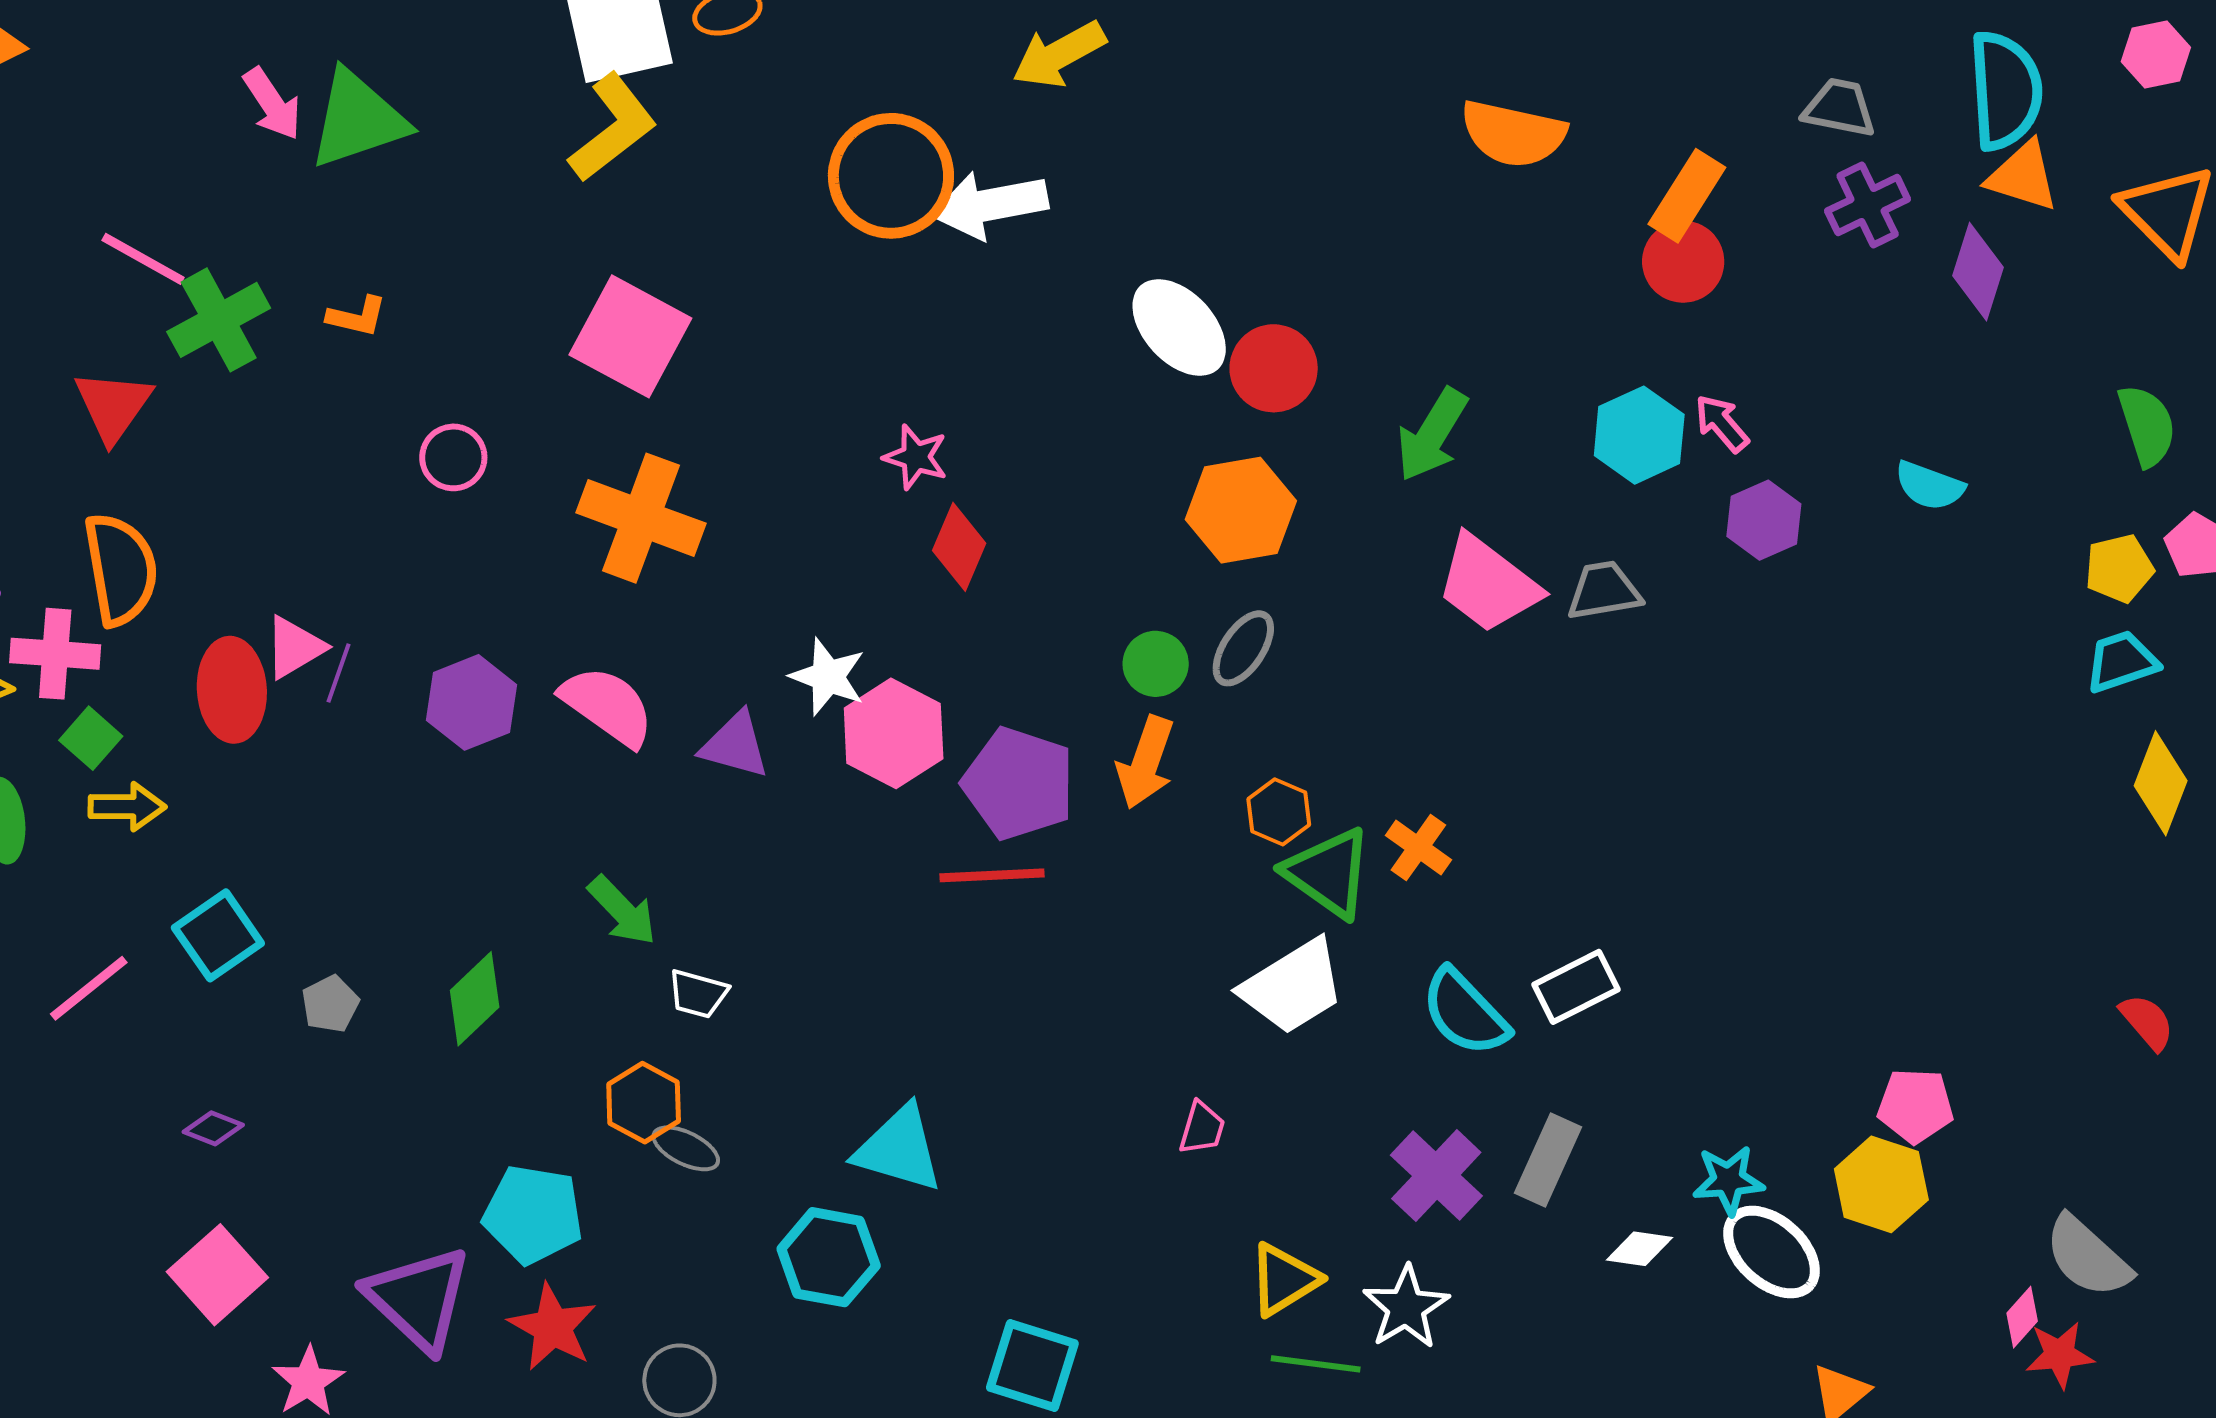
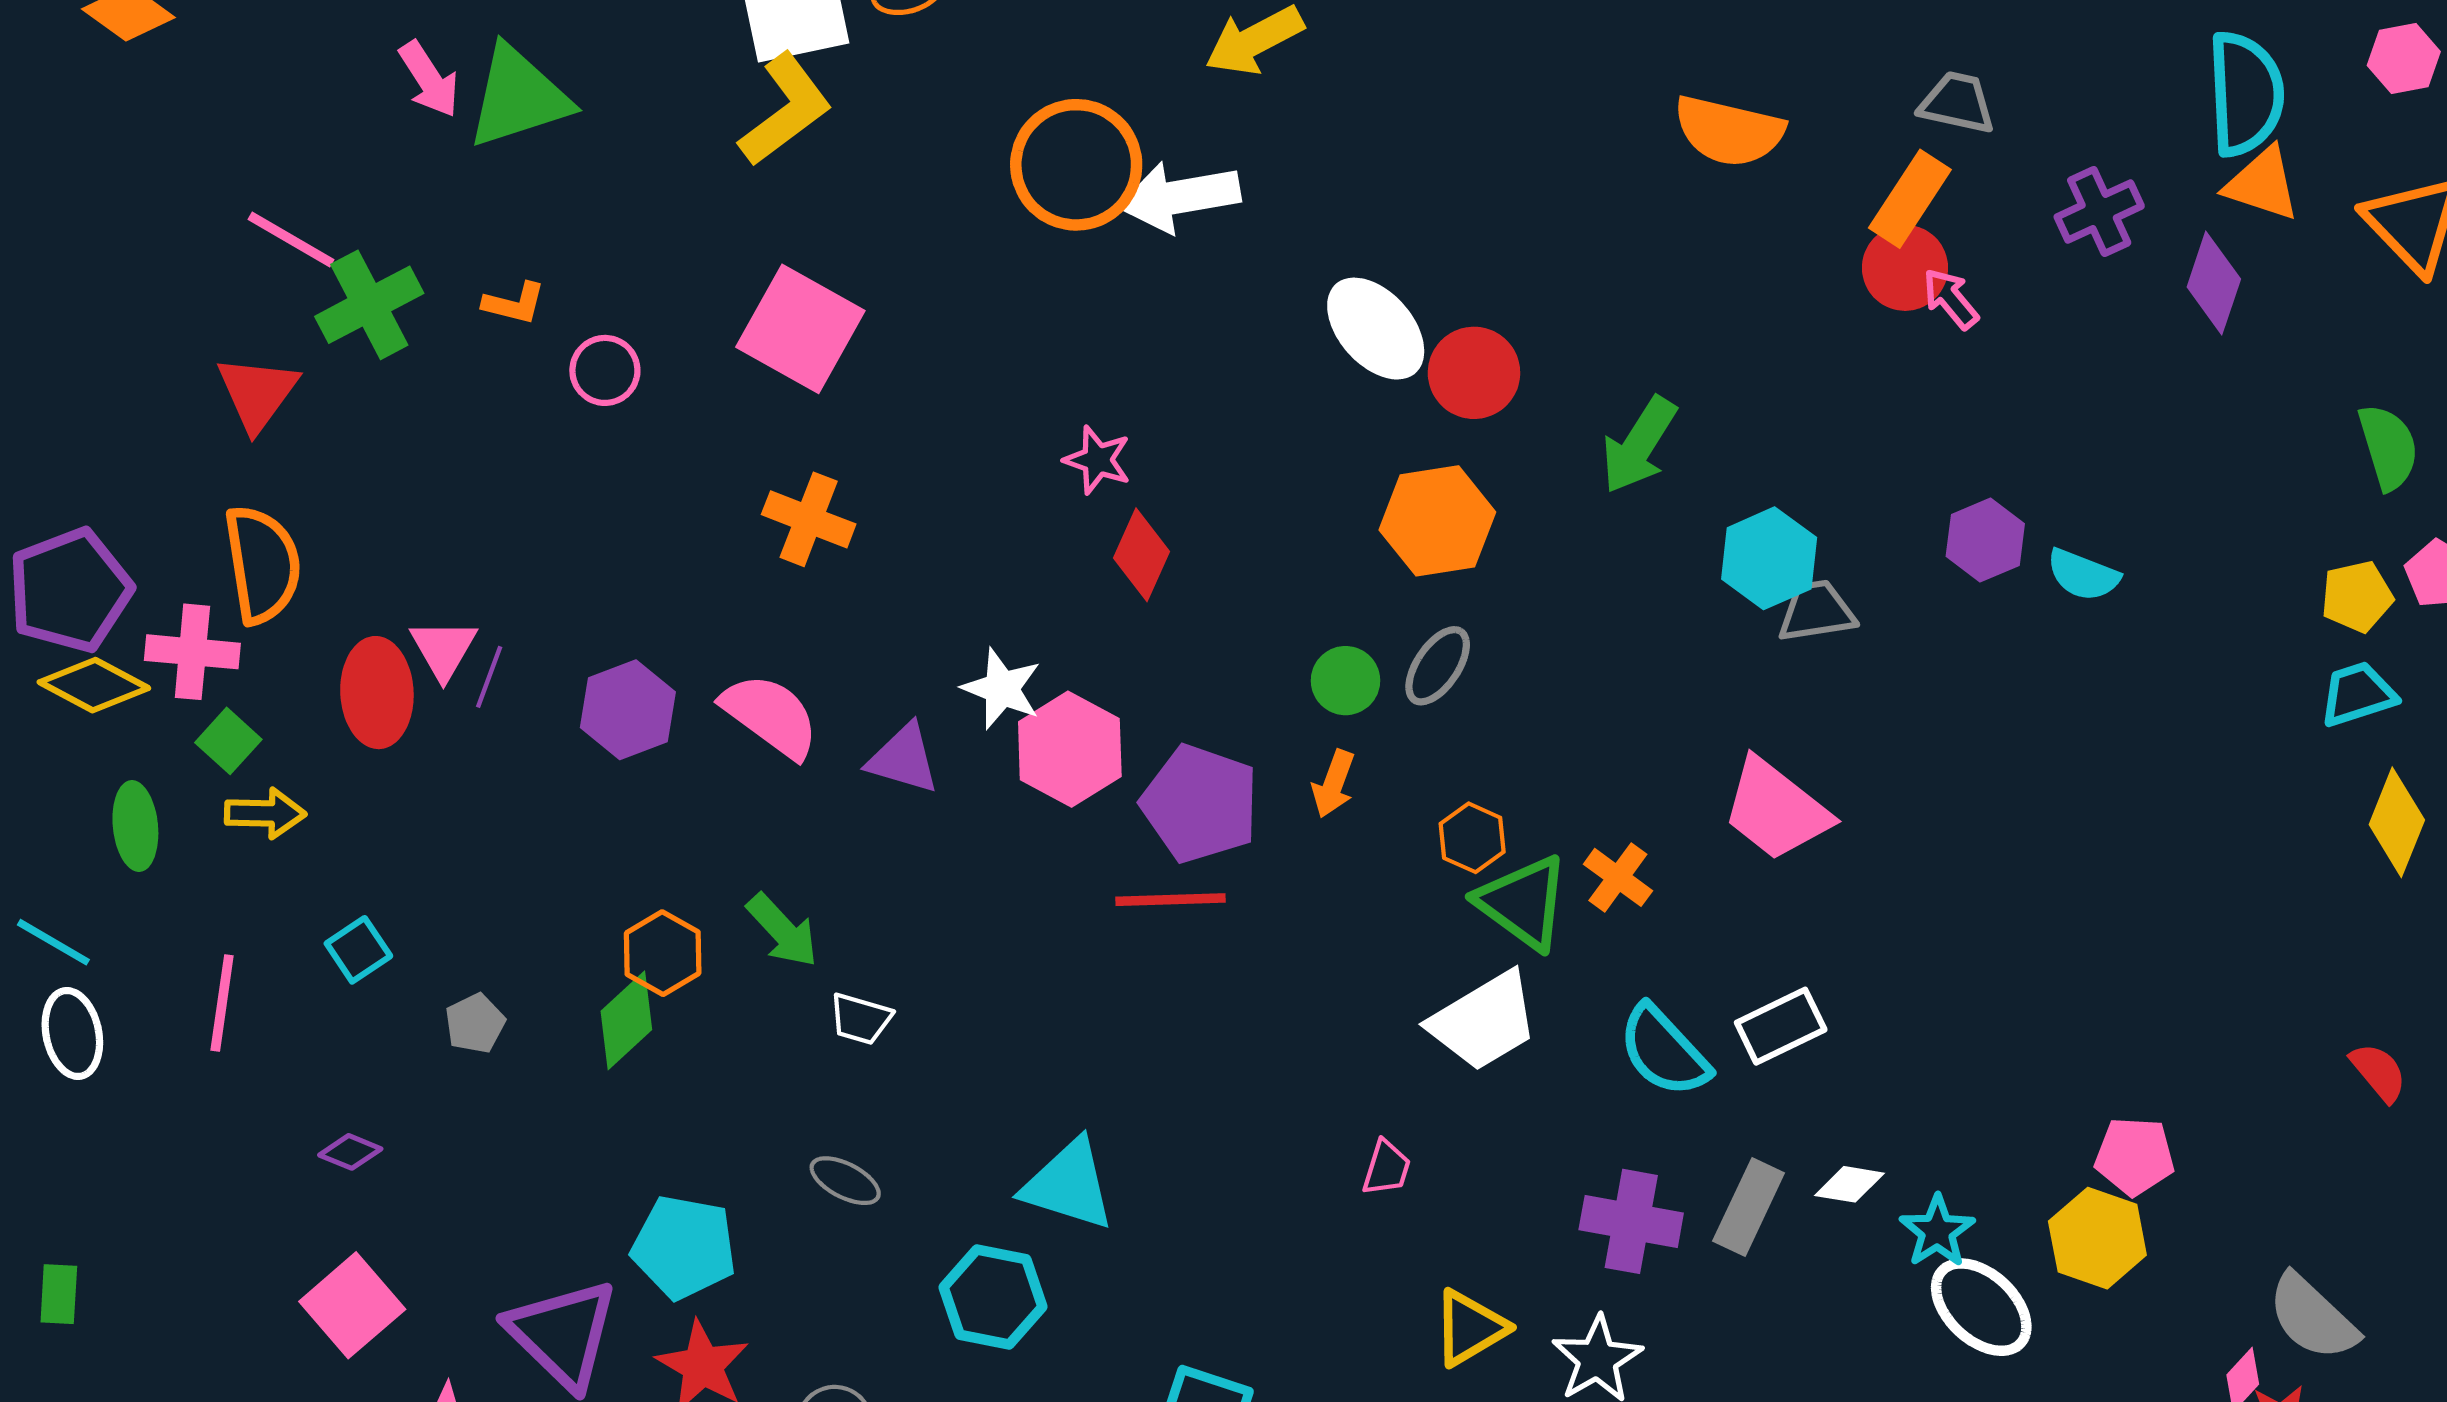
gray trapezoid: (1839, 108) -> (1957, 103), moved
pink arrow: (1722, 423) -> (1951, 299), moved
cyan hexagon: (1639, 435) -> (1769, 558), moved
pink circle: (453, 457) -> (605, 370), moved
cyan semicircle: (1929, 486) -> (2083, 575), moved
orange cross: (641, 518) -> (809, 519), size x0.7
pink trapezoid: (1488, 584) -> (1776, 810), moved
pink triangle: (295, 647) -> (443, 649), turned -30
orange arrow: (1146, 763) -> (1333, 784), size x0.7
cyan square: (218, 935) -> (358, 950), size x0.7
pink line: (89, 988) -> (222, 1003), turned -44
orange hexagon: (644, 1103) -> (663, 953), moved
purple cross: (1436, 1176) -> (1631, 1221), turned -34
cyan star: (1728, 1180) -> (1937, 1231), turned -30
white diamond: (1640, 1249) -> (1850, 1184), moved

